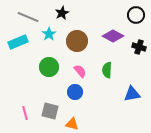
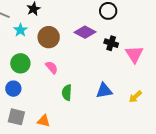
green semicircle: (107, 70) -> (67, 93), moved
blue circle: (75, 92) -> (13, 89), moved
gray square: (50, 111) -> (16, 117), moved

